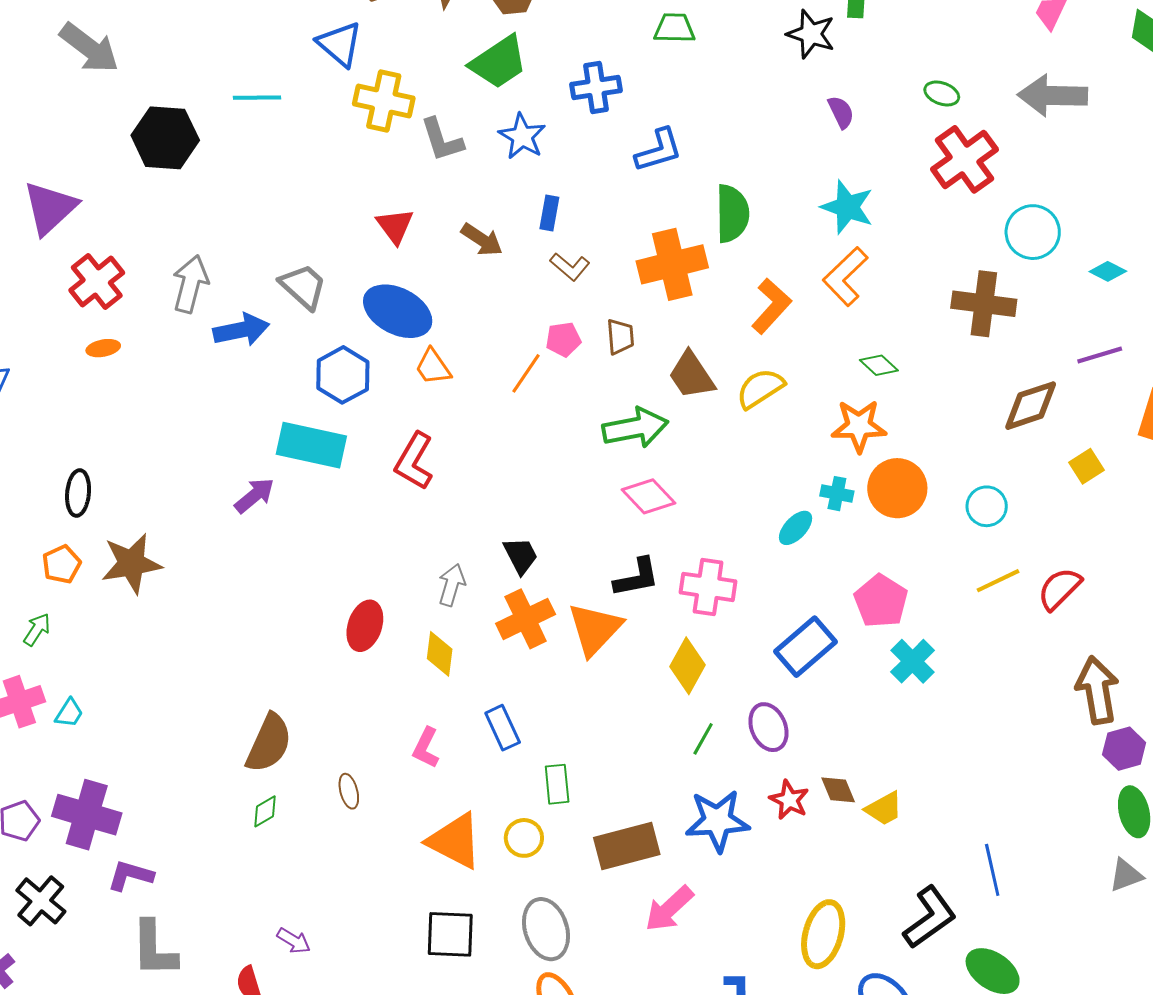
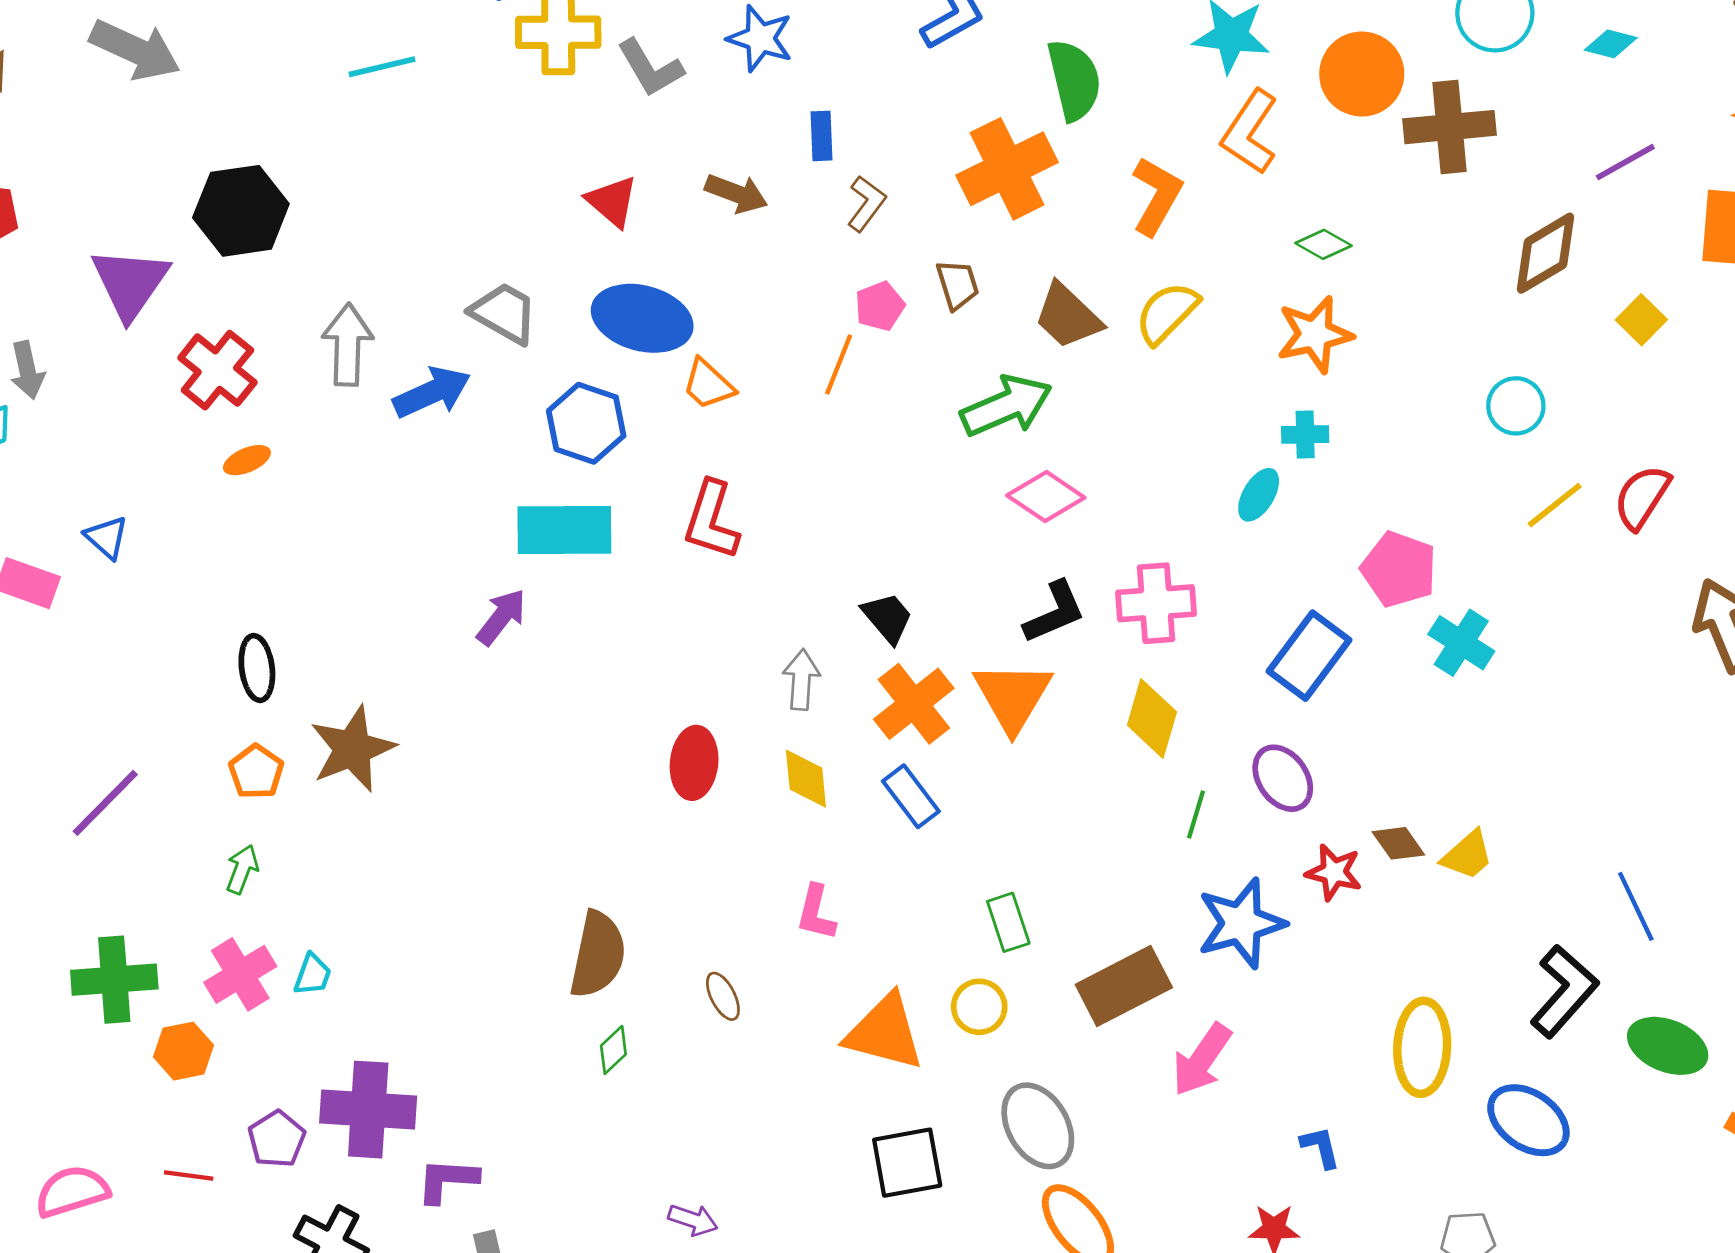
black hexagon: (165, 138) -> (241, 211), moved
brown L-shape: (570, 267) -> (866, 204), turned -81
orange circle: (897, 488) -> (1362, 74), moved
blue rectangle: (503, 728) -> (911, 796), moved

